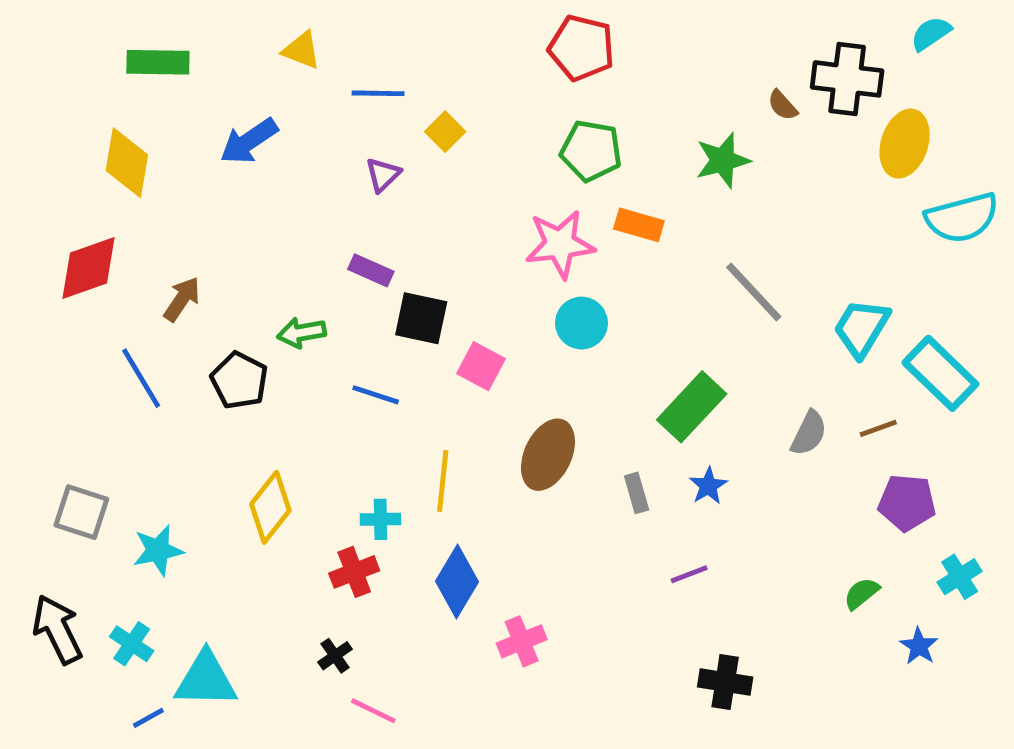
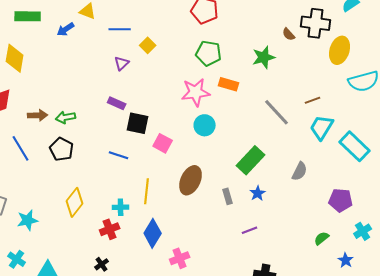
blue arrow: (249, 141) -> (66, 29), moved, size x0.7
brown arrow: (182, 299) -> (38, 115), turned 54
green arrow: (302, 333) -> (66, 117), moved
brown line: (878, 428) -> (313, 100), moved

